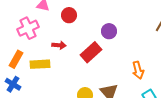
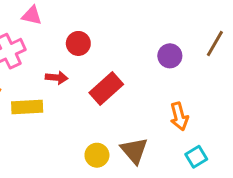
red circle: (69, 15) -> (78, 43), moved
purple circle: (109, 31) -> (170, 56), moved

